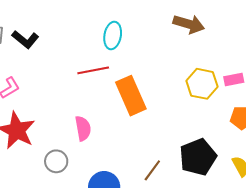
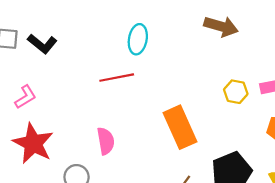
yellow hexagon: (202, 84) -> (236, 92), size x0.7
orange rectangle: (131, 96) -> (180, 127), moved

